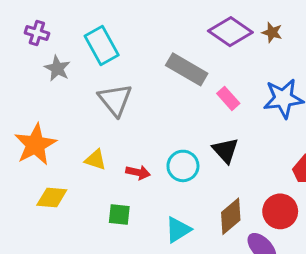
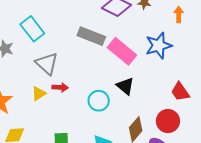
pink rectangle: (228, 98) -> (122, 51), size x1.8
yellow triangle: (96, 160) -> (39, 94), moved, turned -42
red arrow: (138, 172) -> (60, 87), moved

